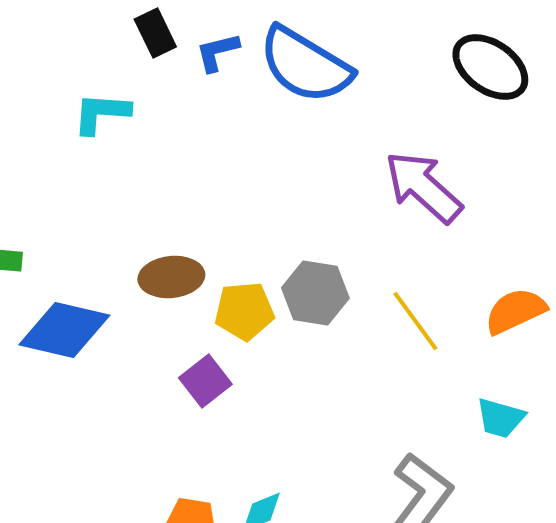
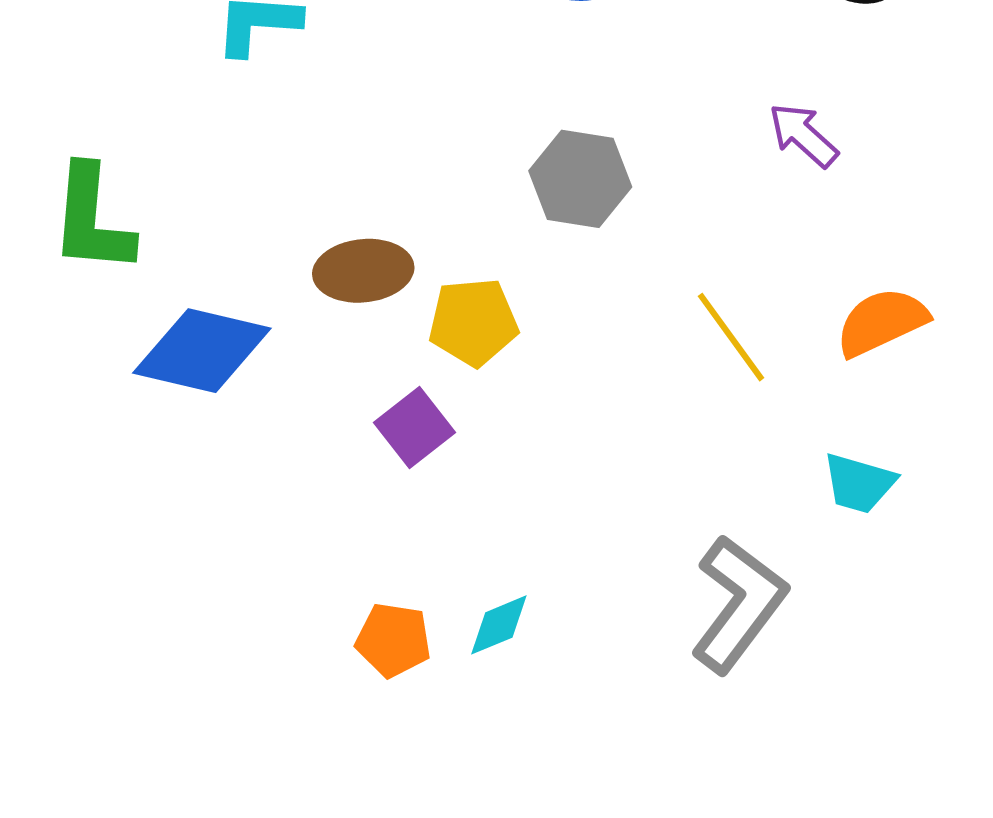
purple arrow: (423, 187) -> (803, 135), moved, size x0.6
gray hexagon: (315, 293) -> (580, 179), moved

